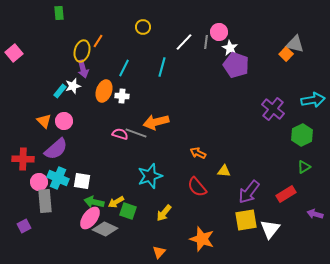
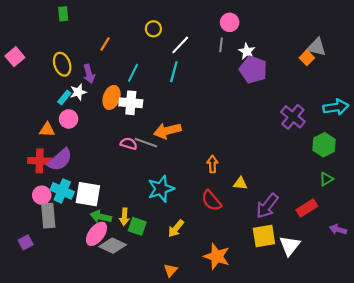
pink circle: (219, 32) -> (230, 22), moved
white line: (184, 42) -> (180, 45), moved
yellow ellipse: (82, 51) -> (62, 64), moved, turned -35
white cross: (122, 96) -> (131, 103), size x1.5
orange triangle: (44, 121) -> (47, 130), turned -42
pink circle: (64, 121) -> (69, 119), moved
orange arrow: (198, 153) -> (212, 164), turned 63
red cross: (23, 159) -> (40, 161), moved
white square: (82, 181) -> (88, 194), size x1.4
yellow arrow: (116, 202) -> (124, 217), turned -56

